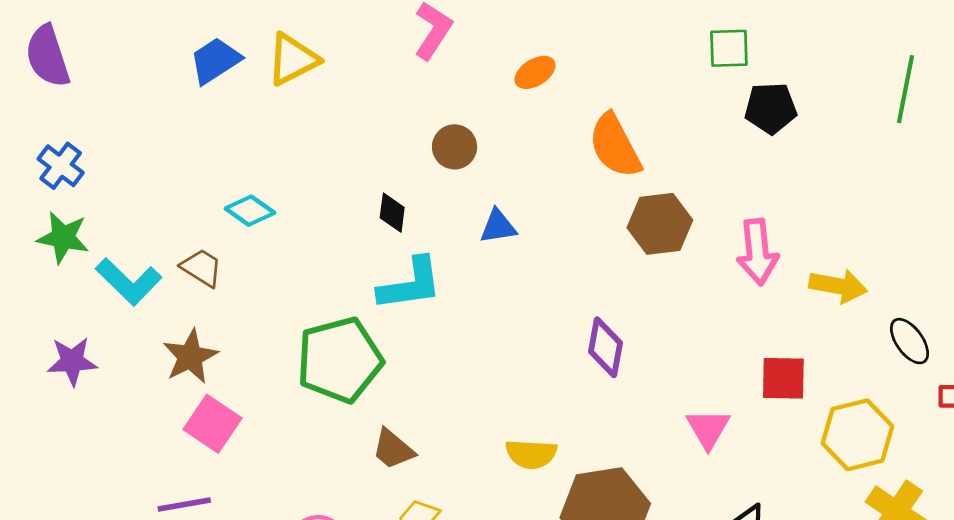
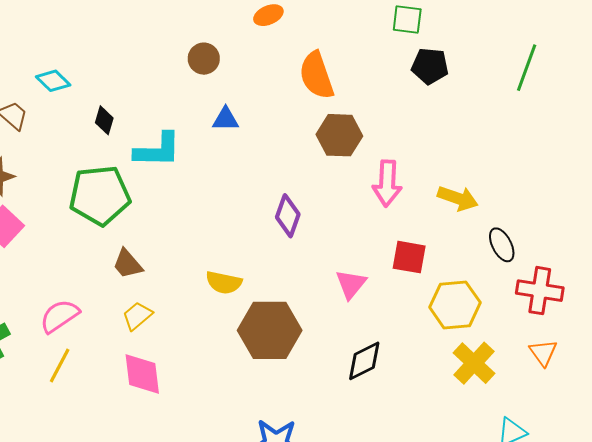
black diamond: (392, 213) -> (104, 120), moved
pink arrow: (757, 252) -> (387, 183), moved

